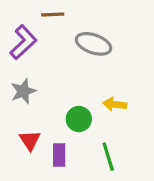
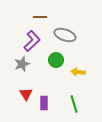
purple L-shape: (23, 42) -> (32, 41), moved
green circle: (79, 119) -> (56, 60), moved

